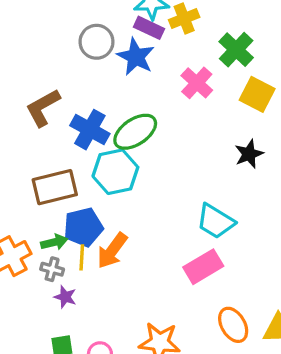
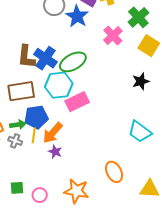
brown L-shape: (43, 108) -> (26, 57), moved, turned -60
cyan trapezoid: (215, 221) -> (140, 132), moved
pink rectangle: (203, 267) -> (77, 102), moved
purple star: (65, 297) -> (55, 152), moved
orange ellipse: (233, 325) -> (114, 172), moved

